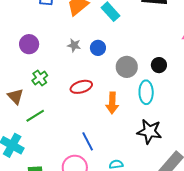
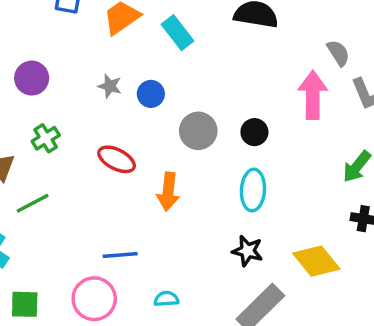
red ellipse: (81, 87) -> (117, 159), turned 40
cyan ellipse: (146, 92) -> (253, 190), moved
black star: (149, 132) -> (247, 251), moved, size x0.7
blue line: (88, 141) -> (120, 255), turned -72

